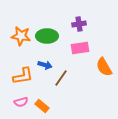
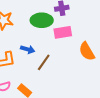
green ellipse: (47, 36) -> (42, 20), moved

